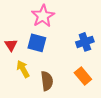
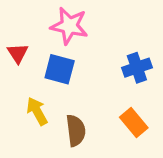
pink star: (43, 16) -> (69, 26), turned -30
red triangle: (11, 45) -> (18, 53), moved

